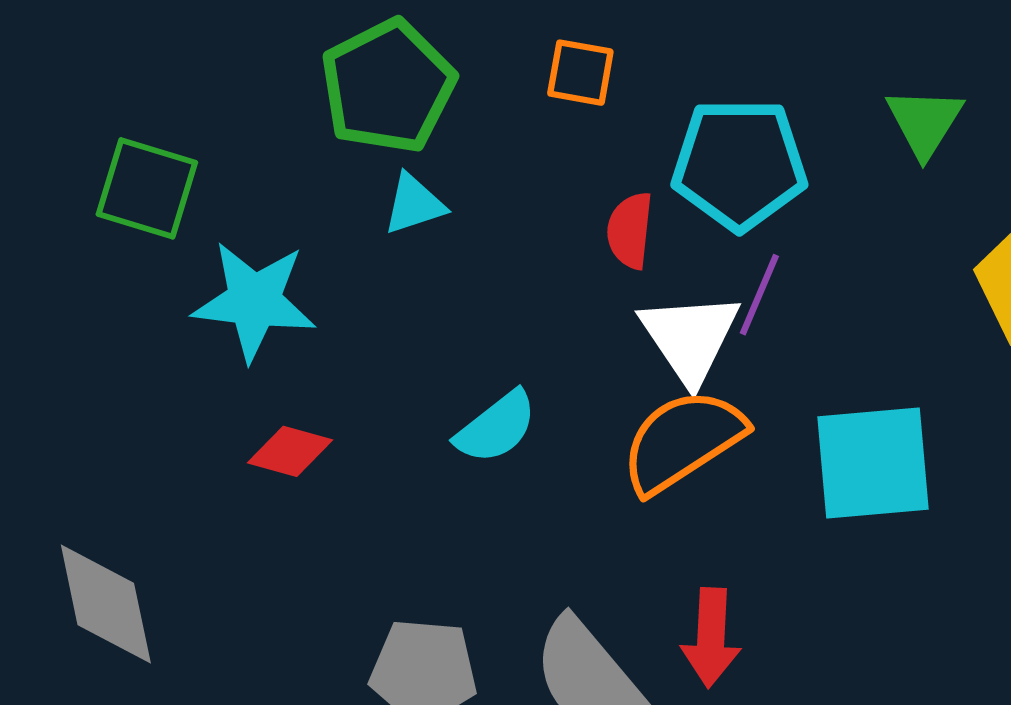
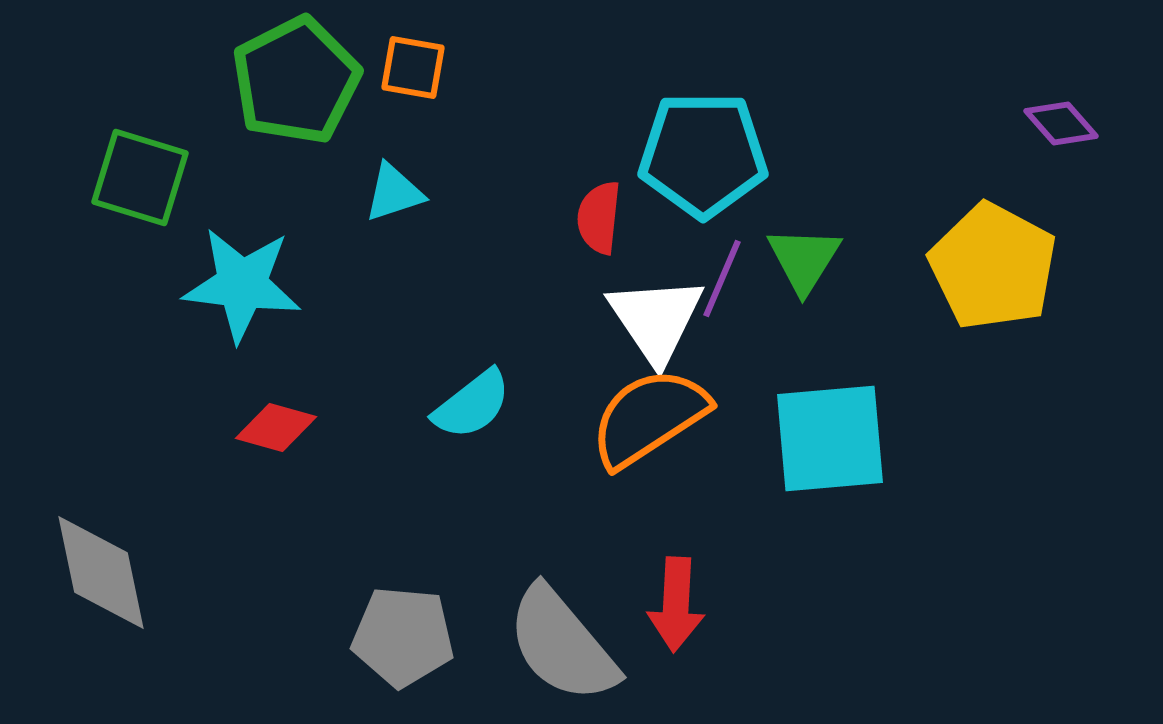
orange square: (580, 73) -> (413, 68), moved
green pentagon: (388, 86) -> (296, 81), moved
green triangle: (925, 122) -> (804, 260), moved

